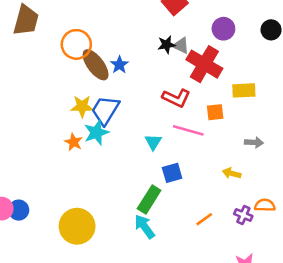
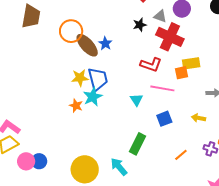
gray triangle: (181, 46) -> (160, 16), moved
yellow rectangle: (244, 90) -> (191, 63), moved
blue trapezoid: (105, 110) -> (98, 79), turned 140
blue square: (172, 173) -> (164, 119), moved
cyan arrow: (145, 227) -> (119, 167), moved

